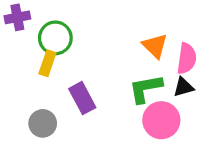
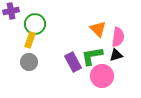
purple rectangle: (82, 98) -> (73, 62), moved
gray circle: (43, 123) -> (29, 62), moved

